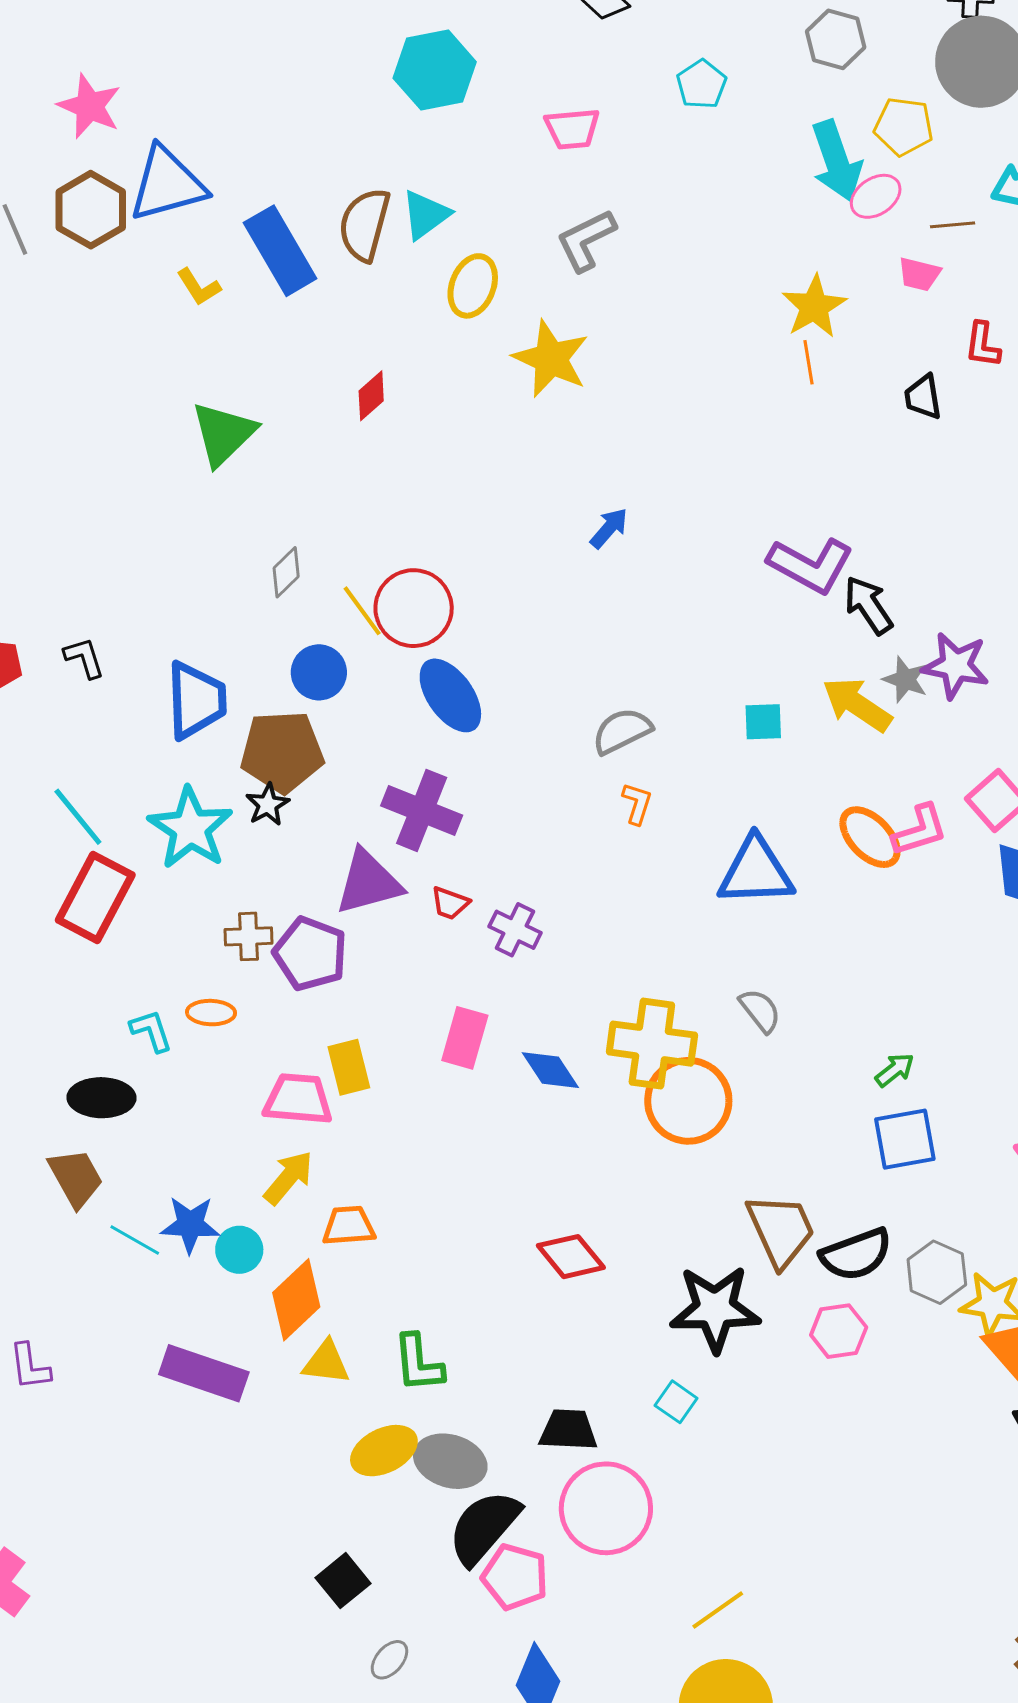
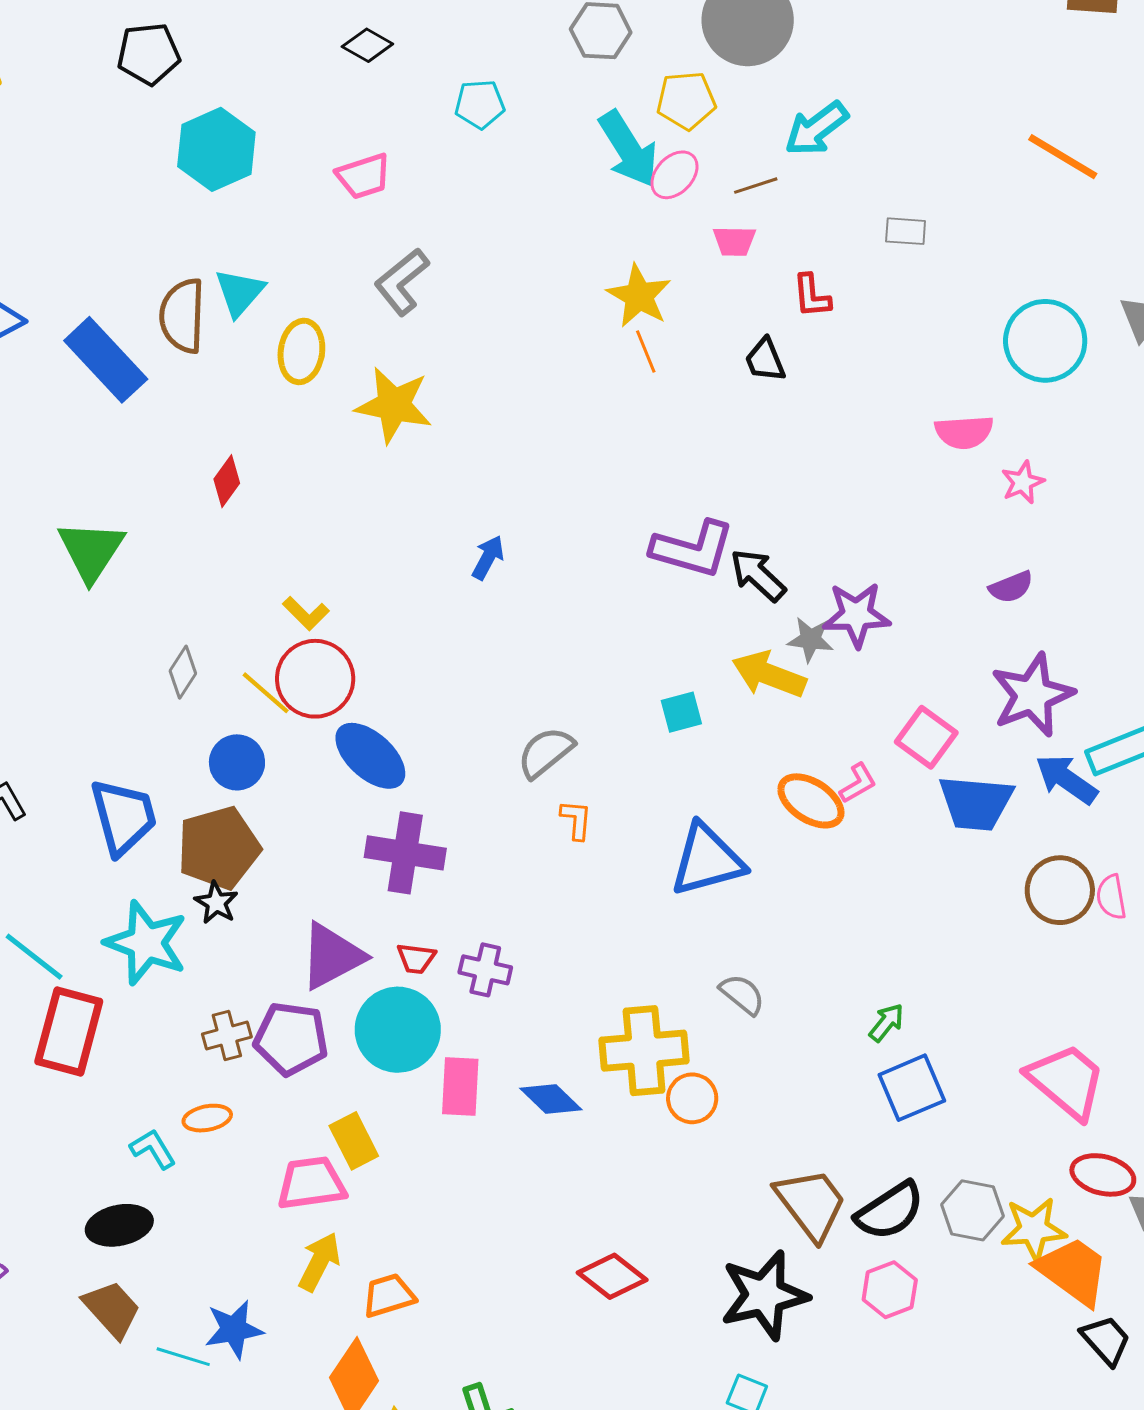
cyan pentagon: (701, 84) -> (480, 104), turned -30
yellow L-shape: (199, 287) -> (306, 613), moved
purple cross: (422, 810) -> (405, 853), moved
pink L-shape: (920, 830) -> (858, 783), size x0.7
orange circle: (688, 1101) -> (692, 1098), size x0.6
cyan circle: (239, 1250) -> (398, 1030), moved, size x1.8

